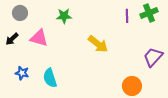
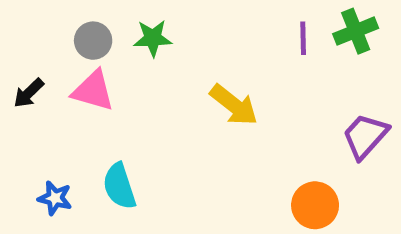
gray circle: (20, 13) -> (93, 41), moved
blue star: (22, 73) -> (55, 198), moved

